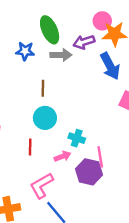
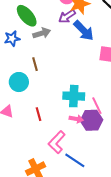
purple arrow: (84, 42) -> (67, 16), moved
cyan circle: (45, 118) -> (19, 82), moved
cyan cross: (77, 138) -> (74, 96), size x1.5
pink arrow: (63, 156) -> (76, 119), moved, turned 48

